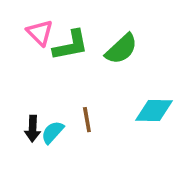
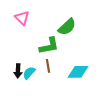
green L-shape: (71, 45) -> (49, 46), moved
cyan diamond: (154, 111) -> (78, 72), moved

